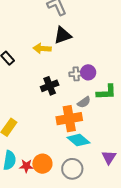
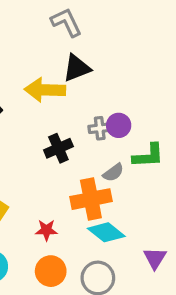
yellow arrow: (42, 49) -> (45, 90), size x1.4
red star: (26, 166) -> (46, 230), moved

